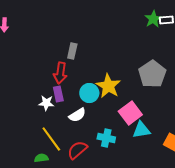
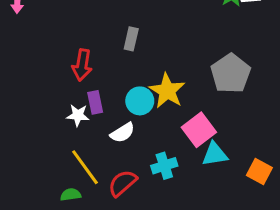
gray rectangle: (72, 51) -> (131, 39), moved
red arrow: (60, 73) -> (82, 65), moved
cyan cross: (106, 138) -> (164, 166), turned -30

